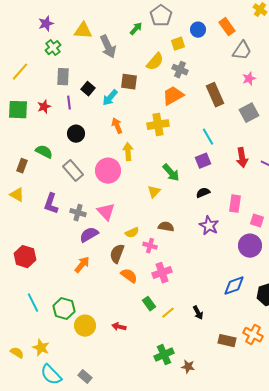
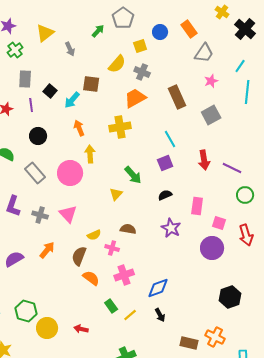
yellow triangle: (83, 31) -> (45, 33), turned -42
gray arrow: (108, 47) -> (70, 49), size x0.6
purple semicircle: (89, 235) -> (14, 259), moved
orange arrow: (82, 265) -> (47, 250), moved
blue diamond: (234, 286) -> (158, 288), moved

